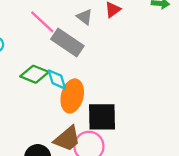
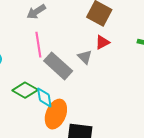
gray triangle: (84, 17) -> (85, 57), moved
pink line: (42, 22) -> (38, 45), turned 30

